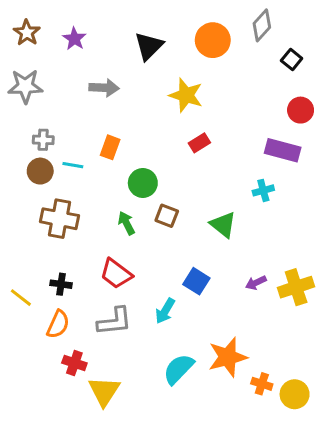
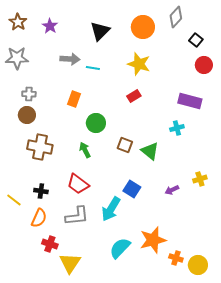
yellow star: (186, 95) -> (139, 64), moved
red circle: (301, 110) -> (204, 65), moved
cyan line: (73, 165) -> (93, 68), moved
brown square: (167, 216) -> (125, 145), moved
yellow cross: (296, 287) -> (200, 179), moved, size x0.6
cyan arrow: (165, 311) -> (111, 209), size x1.4

